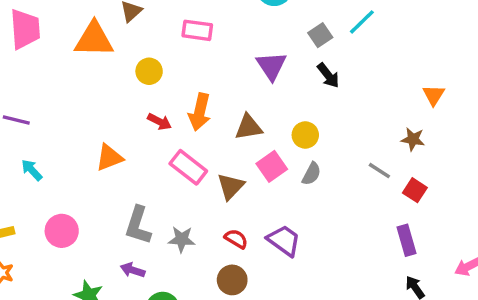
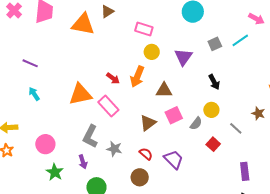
yellow circle: (149, 71) -> (152, 52), moved
black arrow: (328, 75) -> (214, 82), moved
yellow circle: (305, 135) -> (211, 110), moved
orange triangle: (109, 158) -> (80, 94), size x1.4
pink rectangle: (188, 167) -> (108, 106), moved
red square: (415, 190) -> (213, 144), moved
pink circle: (62, 231) -> (45, 144), moved
purple arrow: (133, 270) -> (83, 162), turned -136

